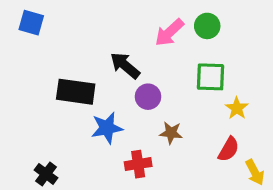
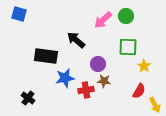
purple circle: (148, 97) -> (98, 64), moved
red cross: (138, 164) -> (86, 90), moved
black cross: (46, 174) -> (28, 98), moved

